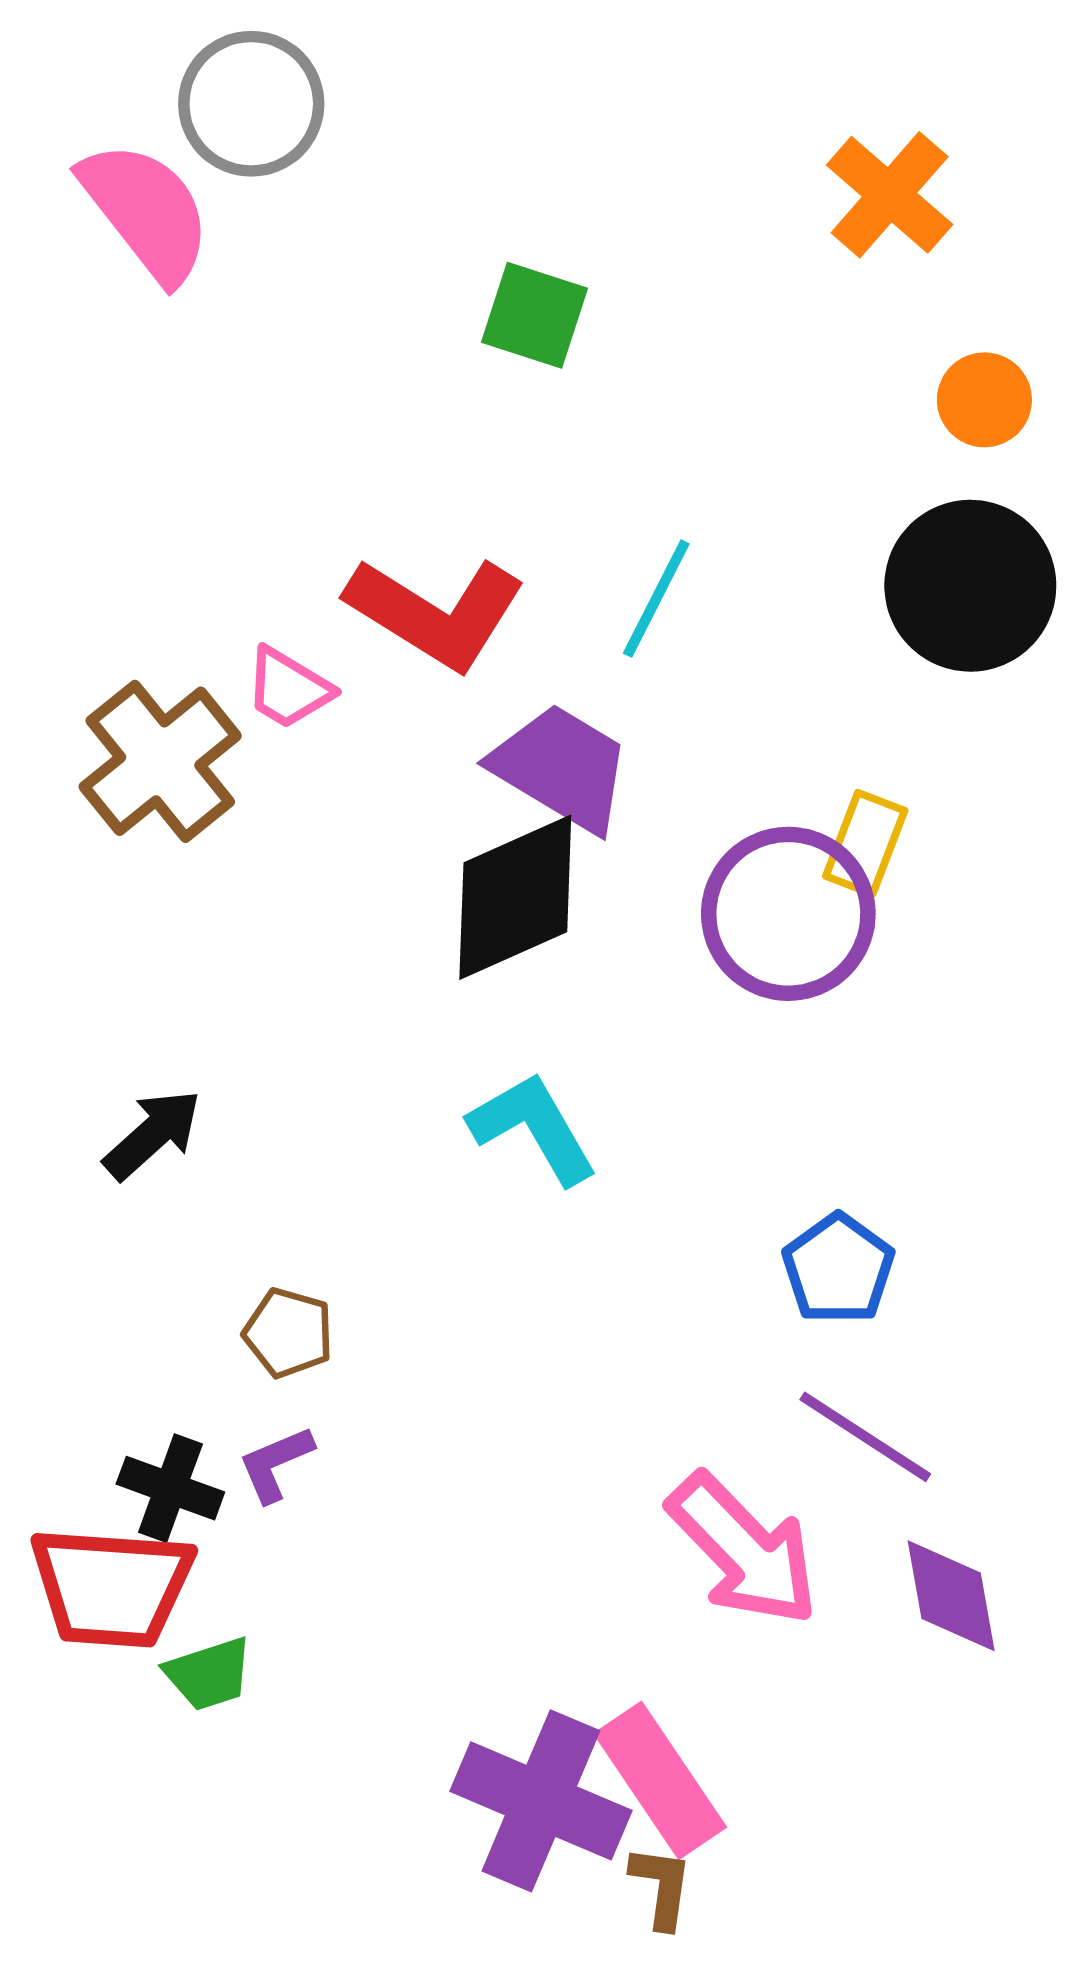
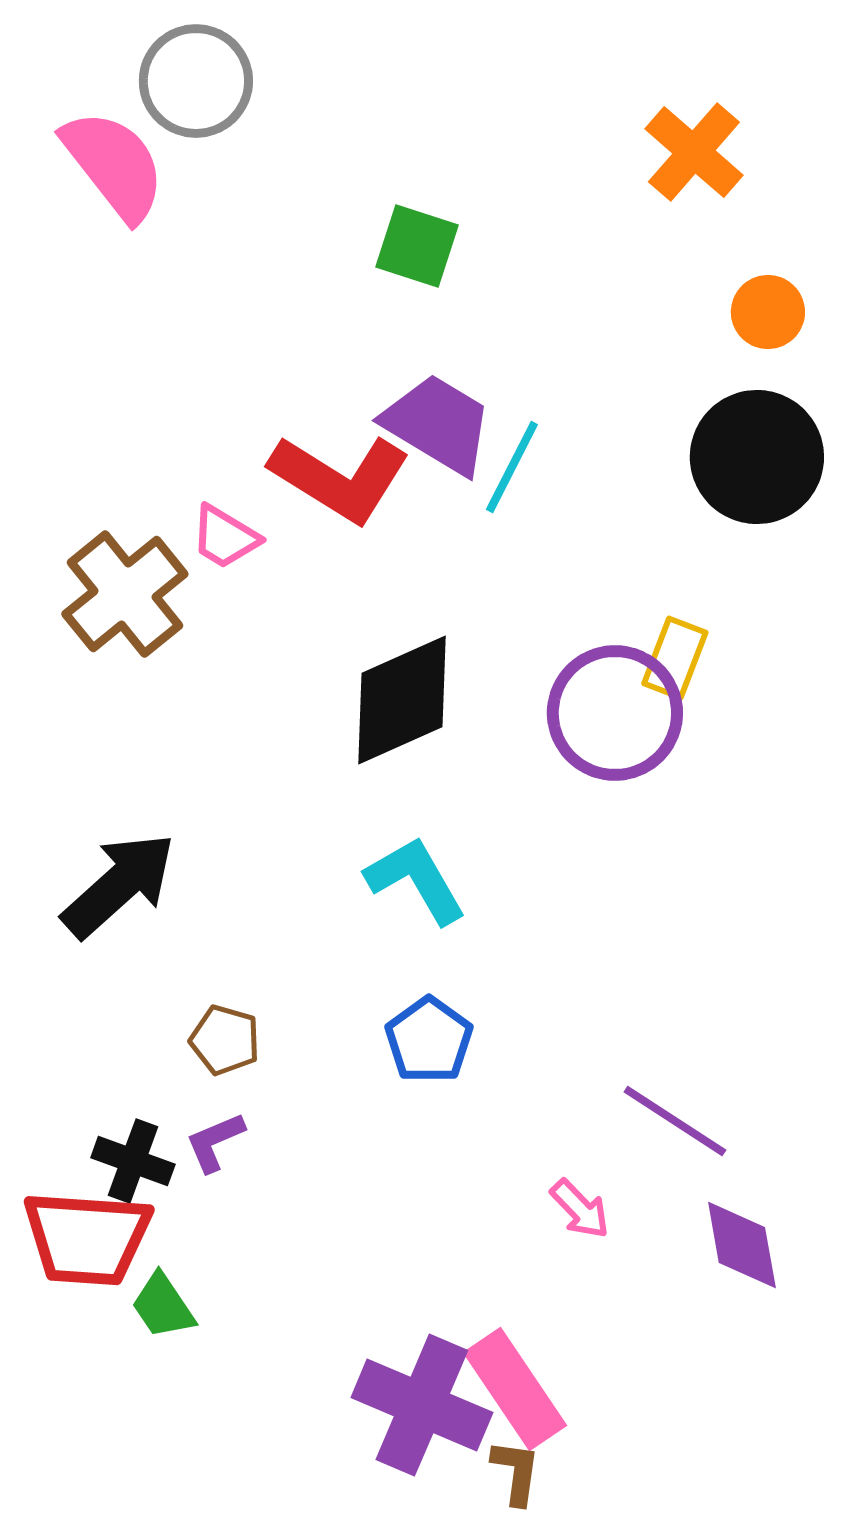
purple trapezoid: (561, 768) -> (438, 424), moved
black arrow: (153, 1134) -> (119, 885), size x1.5
blue pentagon: (838, 1269) -> (429, 1040), moved
pink arrow: (743, 1550) -> (580, 1209), size x0.5
green trapezoid: (209, 1674) -> (163, 1306), turned 74

